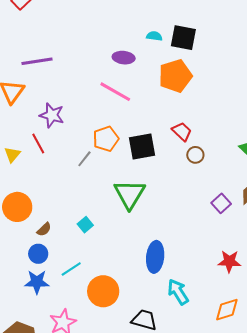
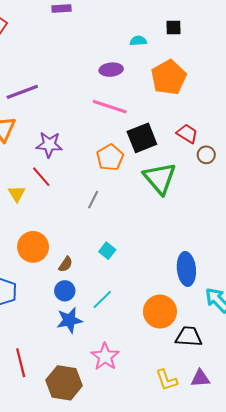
black square: (183, 38) -> (174, 27), moved, size x0.6
black square: (142, 147) -> (142, 138), moved
gray line: (84, 159) -> (93, 200), moved
green triangle: (130, 194) -> (160, 178), moved
orange circle: (103, 291) -> (160, 312), moved

